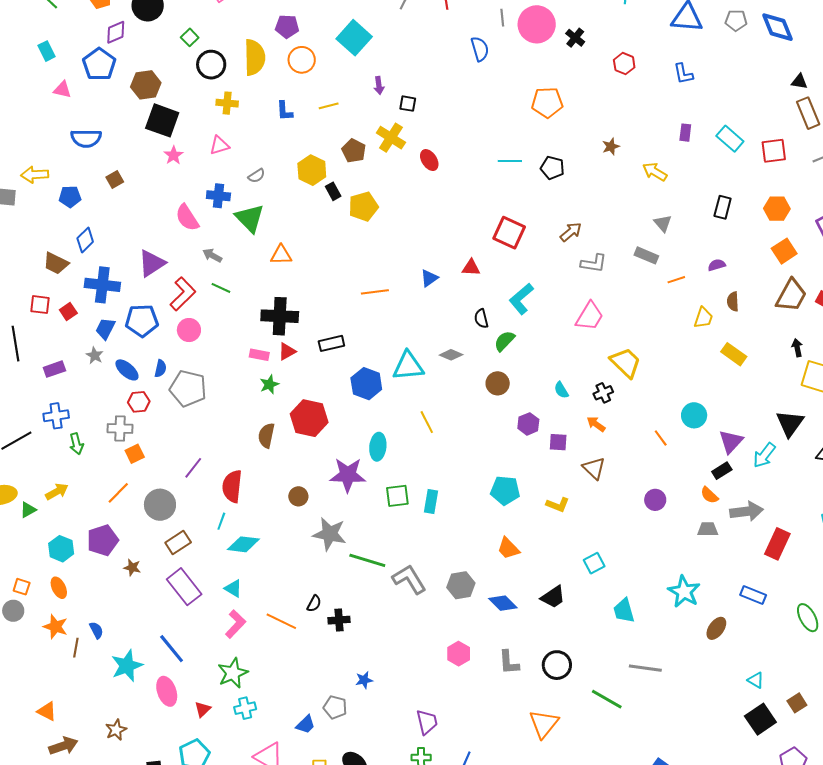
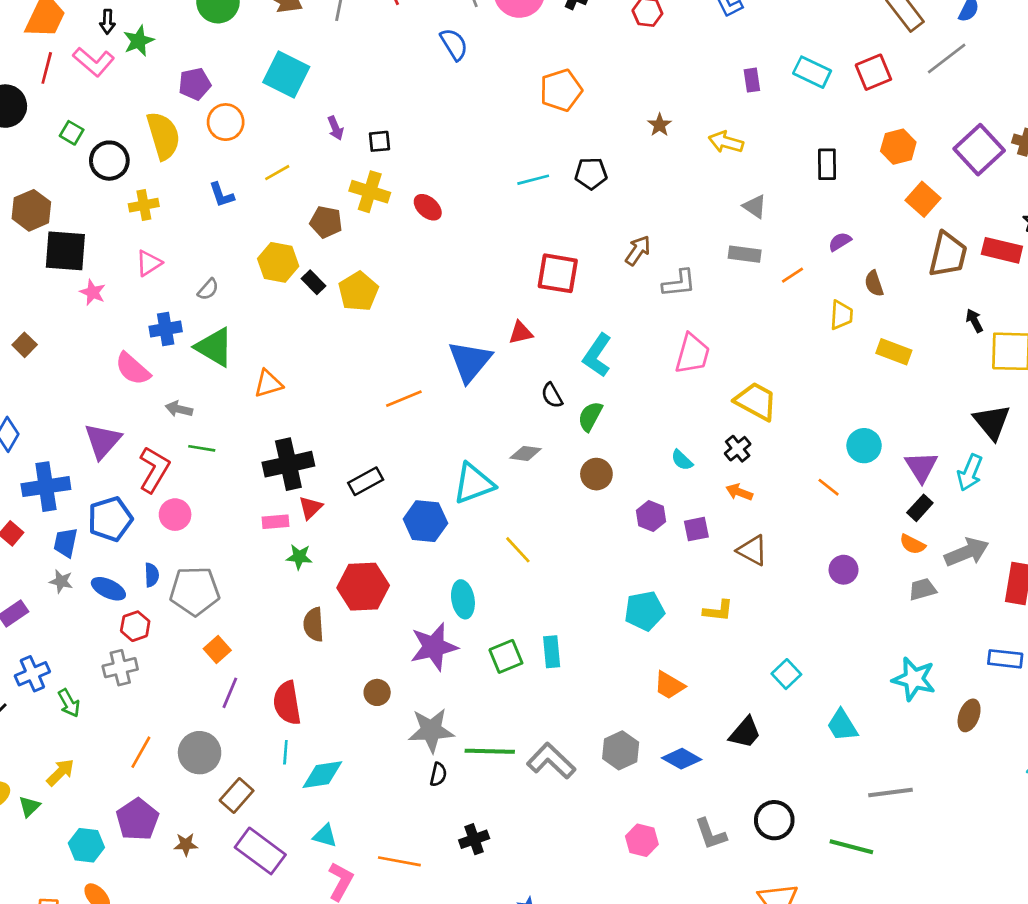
blue triangle: (429, 278) -> (470, 361), size x1.8
green star: (269, 384) -> (299, 557), turned -30
orange square: (135, 454) -> (217, 649), moved
black semicircle: (314, 604) -> (438, 774), moved

